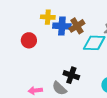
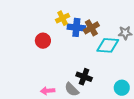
yellow cross: (48, 17) -> (63, 18), turned -32

